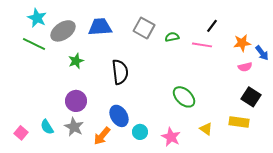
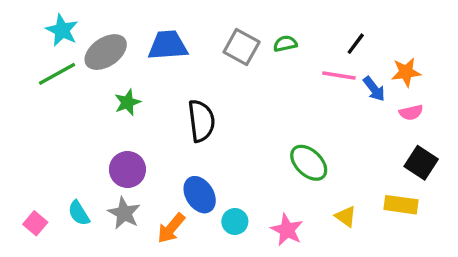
green semicircle: (172, 37) -> (285, 44), moved
green line: (34, 44) -> (57, 74), turned -55
blue arrow: (262, 53) -> (374, 89), moved

